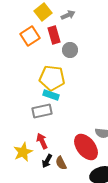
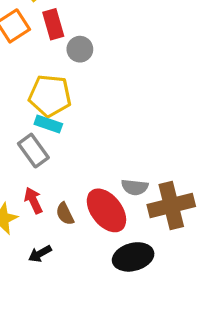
gray rectangle: (42, 111) -> (33, 151), turned 66
black arrow: (47, 161) -> (40, 254), moved, turned 32
brown semicircle: (61, 163) -> (65, 214), moved

